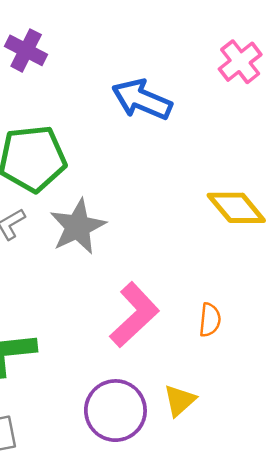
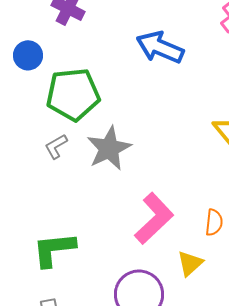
yellow triangle: (180, 400) -> (190, 263), moved

